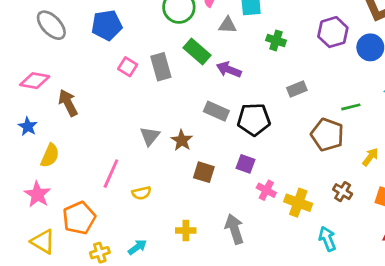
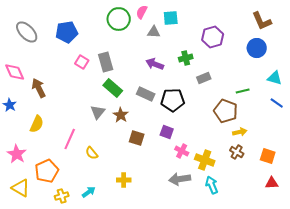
purple hexagon: (333, 32) -> (213, 37), moved
green cross: (276, 40) -> (186, 58), moved, turned -32
green rectangle: (197, 52) -> (113, 88), moved
pink diamond: (35, 81) -> (15, 72), turned 55
yellow semicircle: (50, 156) -> (37, 124), moved
yellow arrow: (370, 157) -> (240, 132), moved, turned 40
yellow semicircle: (141, 193) -> (92, 153), turned 64
gray arrow: (234, 229) -> (180, 179), moved, turned -80
cyan arrow: (327, 239) -> (212, 185), moved

